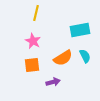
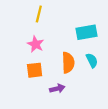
orange semicircle: (63, 58) -> (68, 63), turned -60

